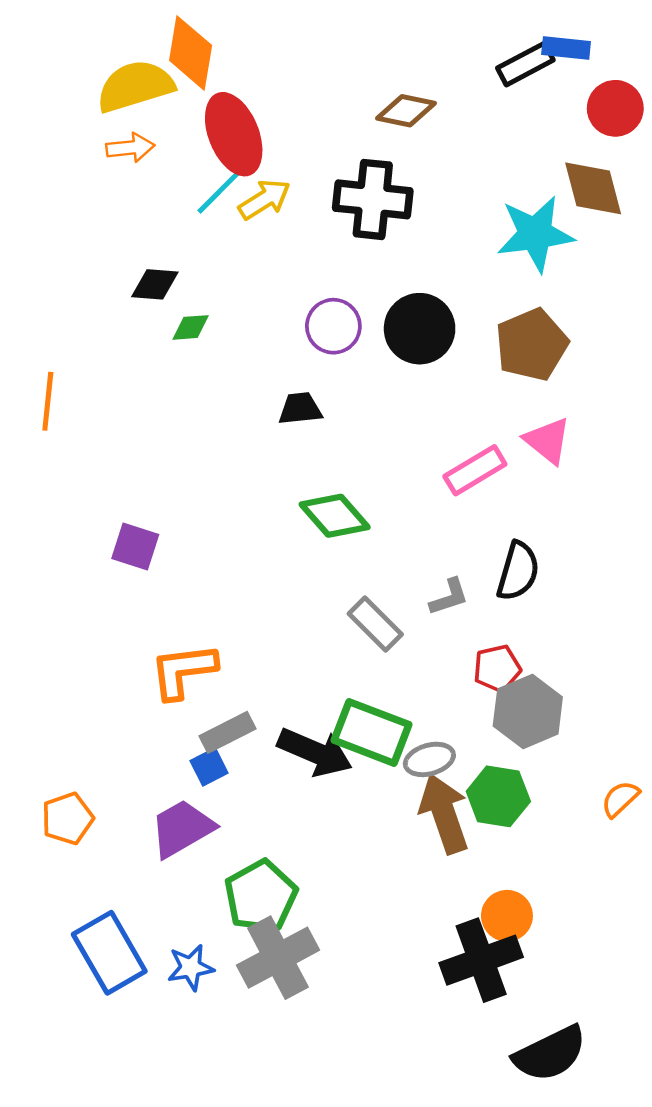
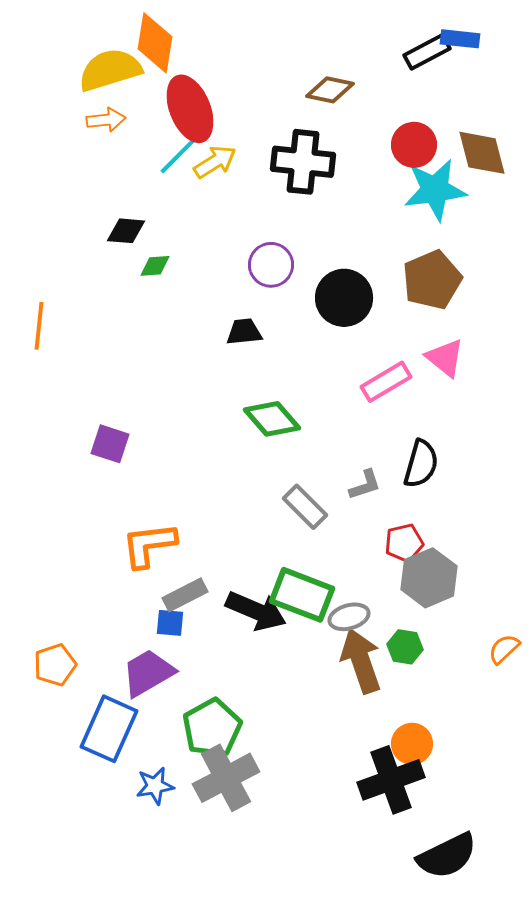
red circle: (615, 108) -> (414, 145), moved
black circle: (420, 329) -> (344, 298), moved
blue square: (209, 767) -> (170, 623), turned 32
green hexagon: (498, 796) -> (405, 647), size x0.7
blue rectangle: (109, 953) -> (109, 729), moved, turned 54

